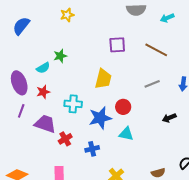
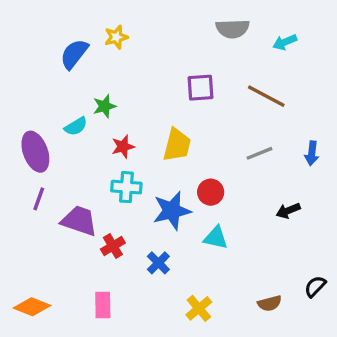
blue semicircle: (21, 26) -> (74, 54), moved
red star: (43, 92) -> (123, 147), moved
blue cross: (92, 149) -> (158, 263), turned -32

